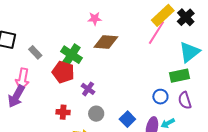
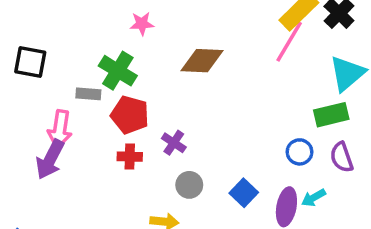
pink star: (95, 19) -> (142, 24), moved
gray rectangle: (35, 52) -> (88, 94), moved, turned -40
green cross: (71, 55) -> (118, 71), moved
red cross: (63, 112) -> (130, 157), moved

